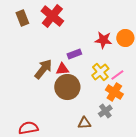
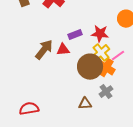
red star: (103, 40) -> (100, 34), moved
brown circle: (67, 87) -> (90, 67), moved
orange cross: (114, 92) -> (106, 68), moved

